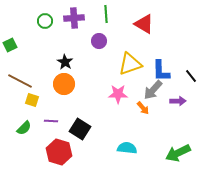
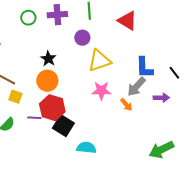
yellow triangle: (130, 64) -> (99, 61), moved
cyan semicircle: (127, 148) -> (86, 148), moved
red hexagon: (59, 152) -> (52, 108), moved

